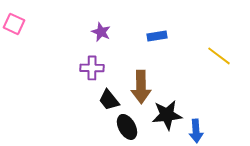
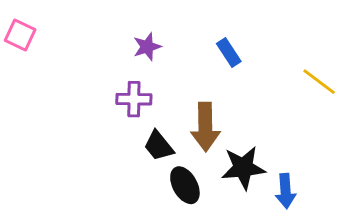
purple star: (101, 32) -> (147, 47), turned 30
blue rectangle: (157, 36) -> (229, 52), turned 66

